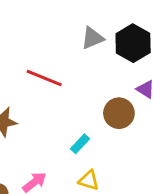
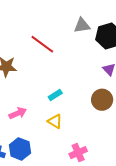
brown circle: (119, 113) -> (102, 100), moved

